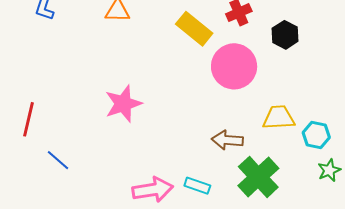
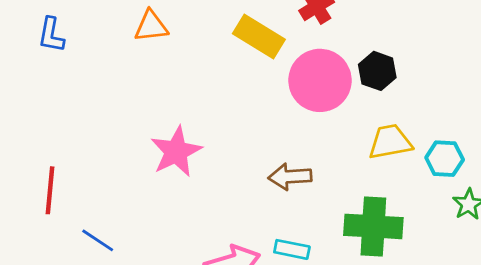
black hexagon: (285, 35) -> (377, 71), moved
brown arrow: (227, 140) -> (290, 177), moved
green cross: (258, 177) -> (373, 226), turned -36

